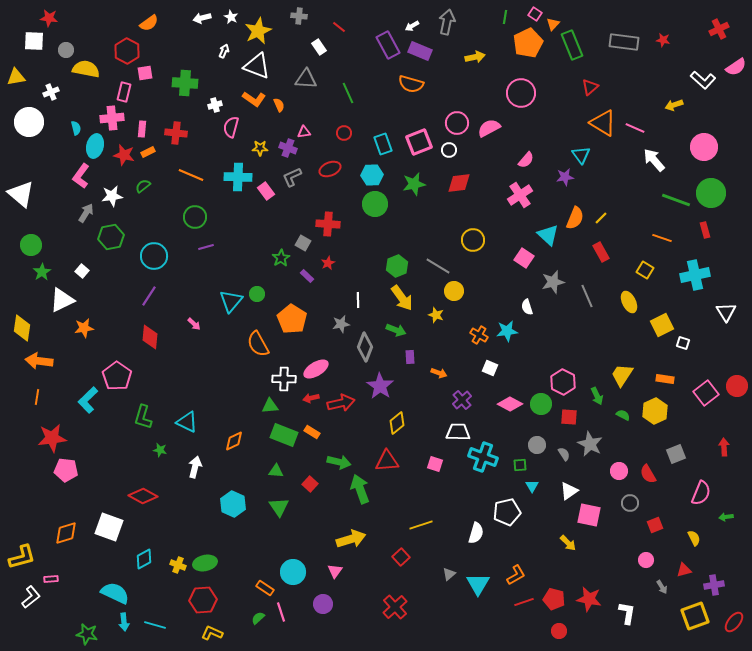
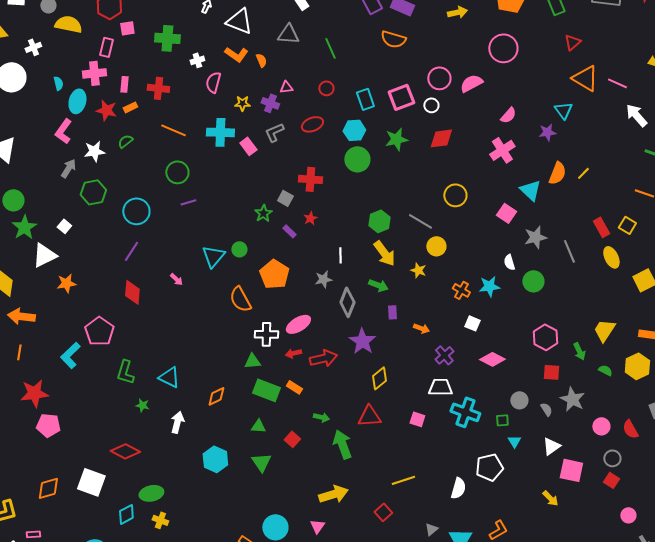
red rectangle: (601, 252) -> (601, 227), moved
green star: (42, 272) -> (24, 227), size x1.4
green circle: (541, 404) -> (533, 281), moved
green arrow: (339, 462) -> (321, 417), size x0.7
red square: (655, 525) -> (611, 480), moved, turned -35
green ellipse: (205, 563) -> (151, 493), moved

